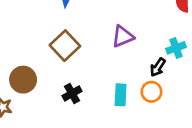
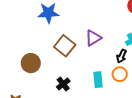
brown square: (65, 46) -> (65, 46), moved
brown circle: (23, 80) -> (31, 63), moved

